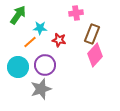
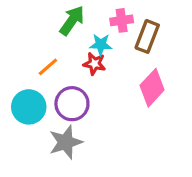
green arrow: (18, 15) -> (72, 20), moved
cyan star: (40, 28) -> (101, 44), moved
brown rectangle: (92, 34) -> (147, 36), moved

